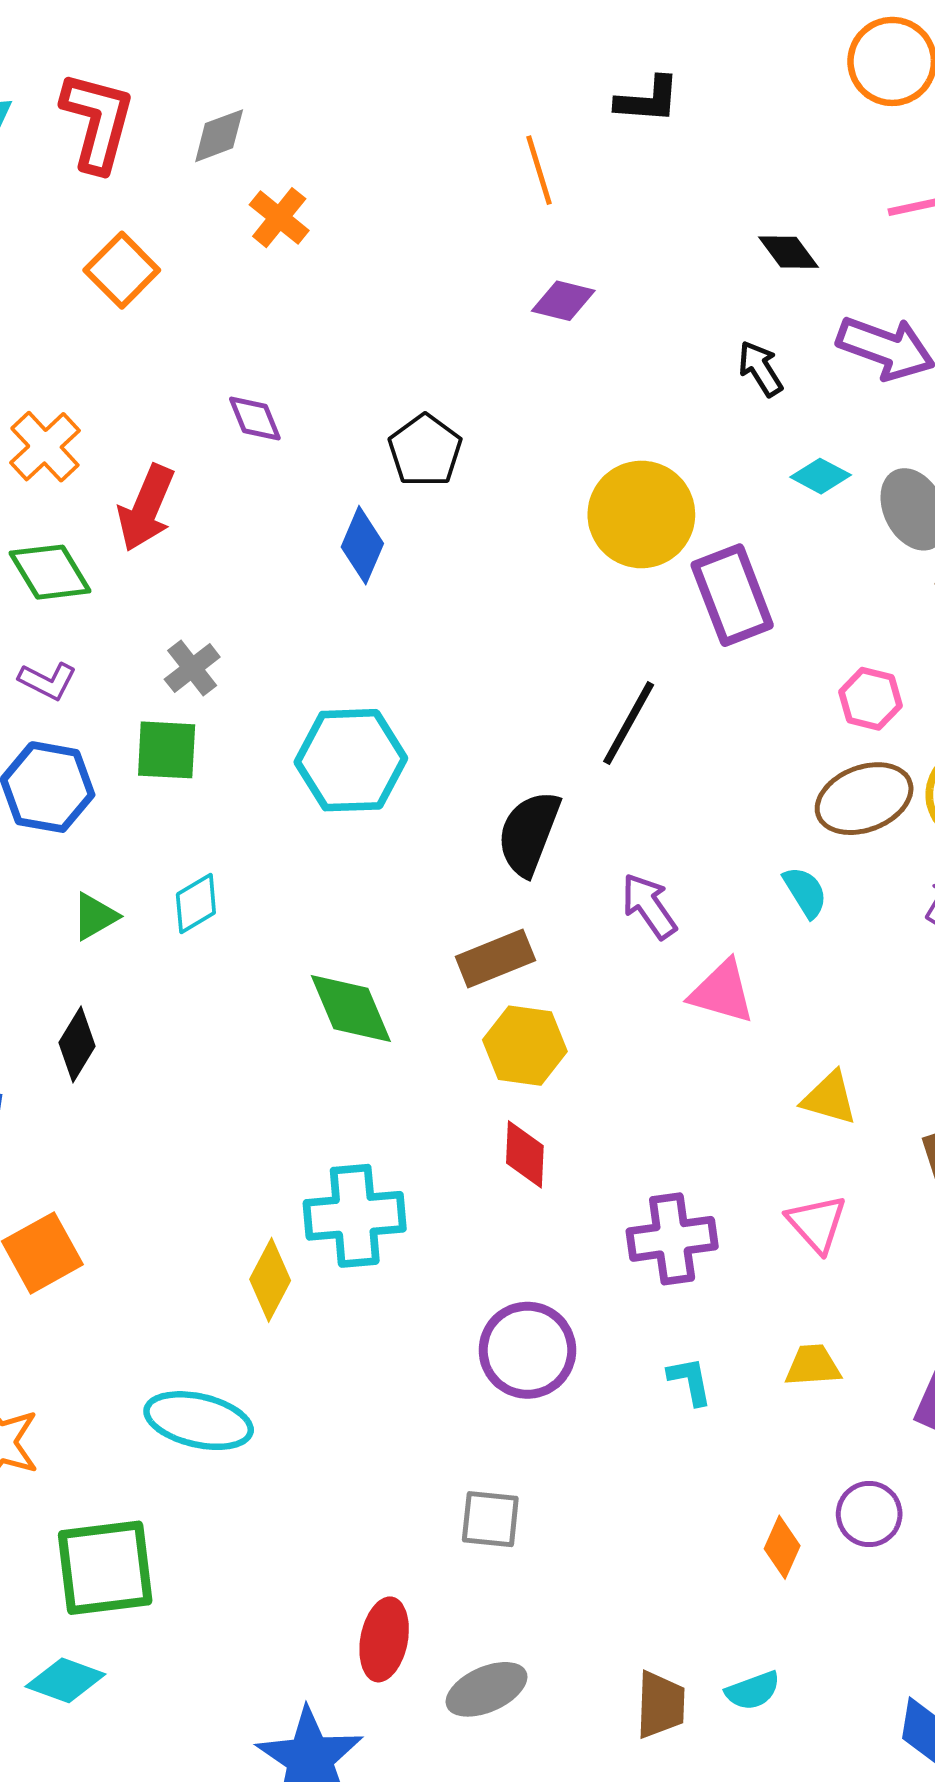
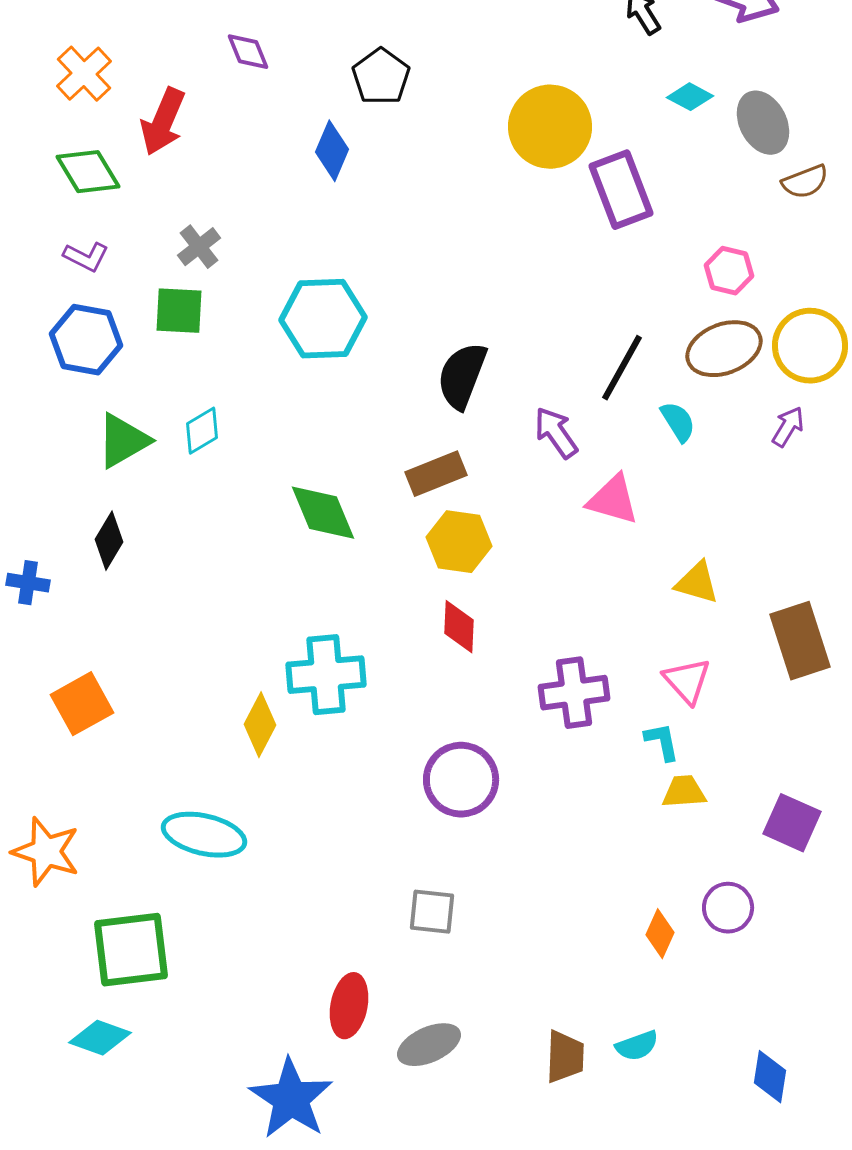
black line: (629, 723) -> (622, 368), moved
green triangle: (95, 916) -> (123, 441), size x1.5
cyan L-shape: (690, 1381) -> (662, 742), moved

